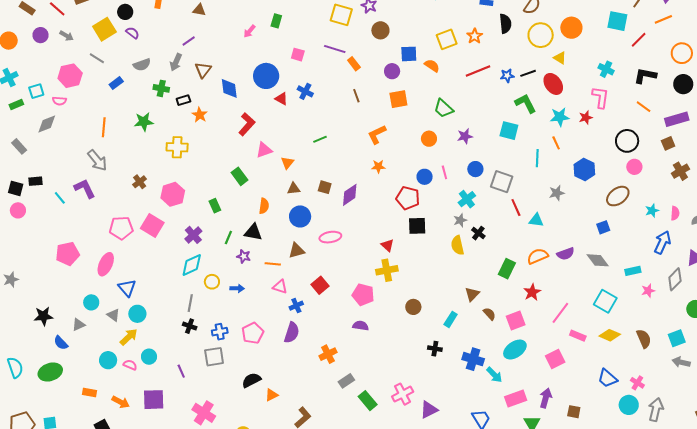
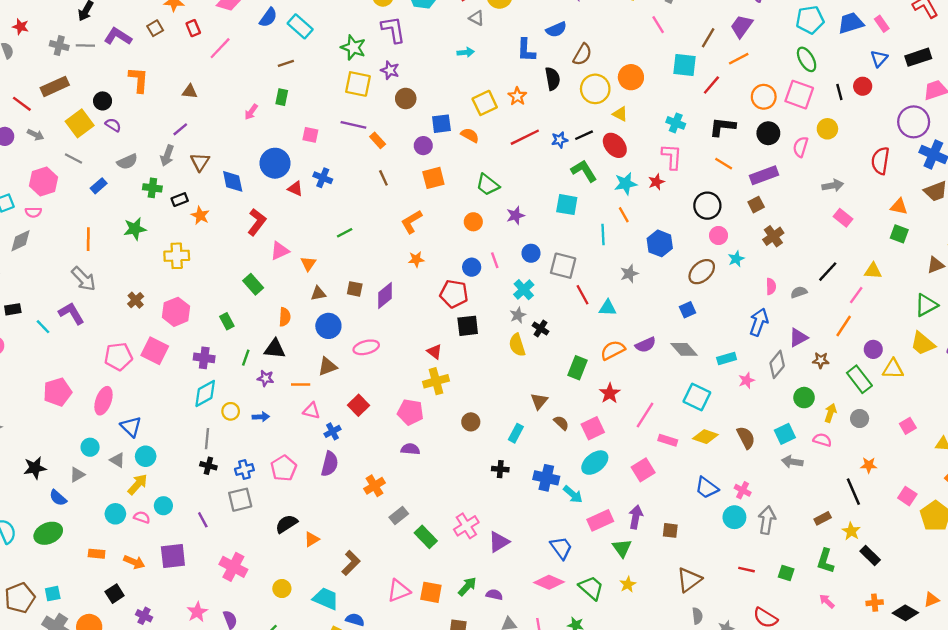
cyan star: (652, 211) -> (736, 259), moved
purple cross: (193, 235) -> (204, 358), turned -36

